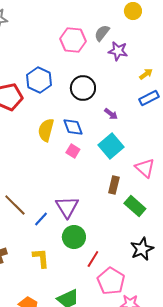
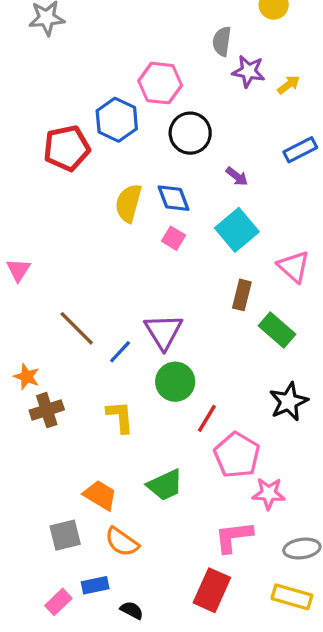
gray semicircle: (102, 33) -> (222, 41), turned -30
pink hexagon: (73, 40) -> (160, 83), moved
yellow arrow: (146, 74) -> (289, 85), moved

